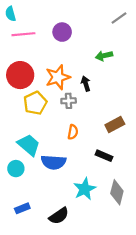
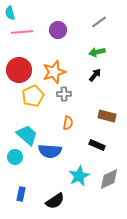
gray line: (119, 18) -> (99, 22), moved
black arrow: (86, 84) -> (95, 75), moved, turned 56
brown rectangle: (115, 124) -> (107, 116), turned 42
gray diamond: (117, 192) -> (109, 179), turned 50
blue rectangle: (22, 208) -> (21, 194), turned -56

